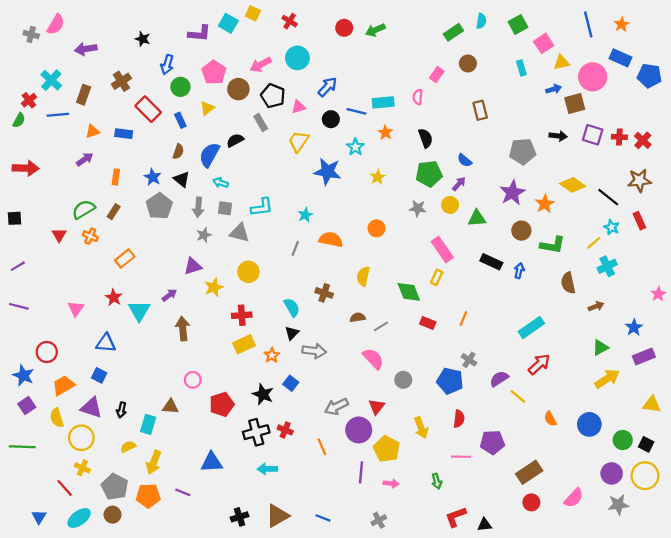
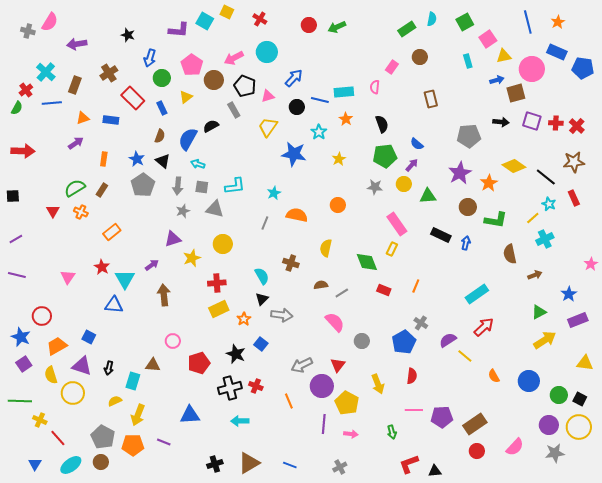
blue triangle: (106, 343) -> (114, 305), moved
blue pentagon: (450, 381) -> (404, 342), turned 30
purple pentagon: (492, 442) -> (442, 417), moved
yellow cross: (82, 468) -> (40, 420), moved

